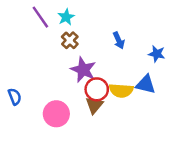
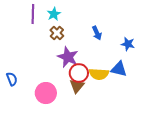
purple line: (40, 17) -> (33, 14), turned 36

